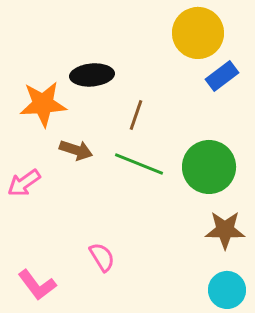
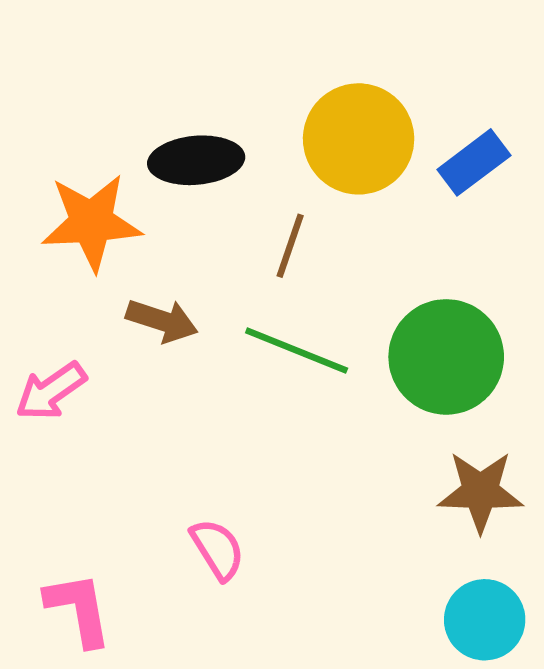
yellow circle: (198, 33) -> (359, 139), moved
pink L-shape: (37, 285) -> (79, 609), turned -153

